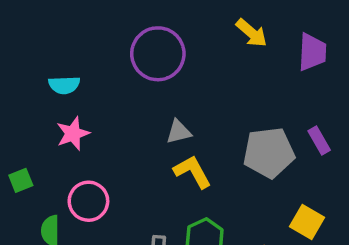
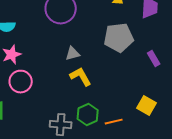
gray pentagon: (269, 153) -> (119, 38), moved
pink circle: (88, 201) -> (21, 82), moved

